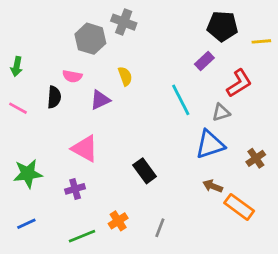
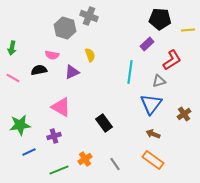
black semicircle: (54, 97) -> (39, 70), turned -105
cyan line: (181, 100) -> (130, 72), turned 35
blue triangle: (210, 144) -> (151, 104), turned -35
orange rectangle: (239, 207) -> (153, 160), moved
blue line: (26, 224) -> (29, 152), moved
gray line: (160, 228) -> (115, 164), turned -56

